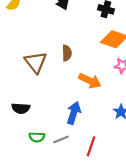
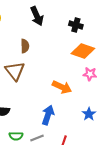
brown semicircle: (67, 53) -> (25, 46), moved

